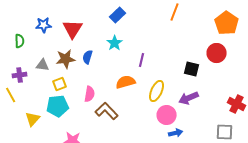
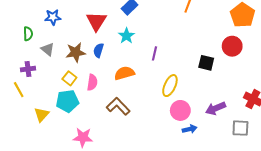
red triangle: (73, 29) -> (96, 21), moved
gray triangle: (43, 65) -> (48, 49), moved, turned 32
orange semicircle: (126, 82) -> (124, 73), moved
yellow square: (60, 84) -> (69, 78), turned -32
pink semicircle: (90, 94) -> (92, 82), moved
purple arrow: (189, 98) -> (216, 108), moved

